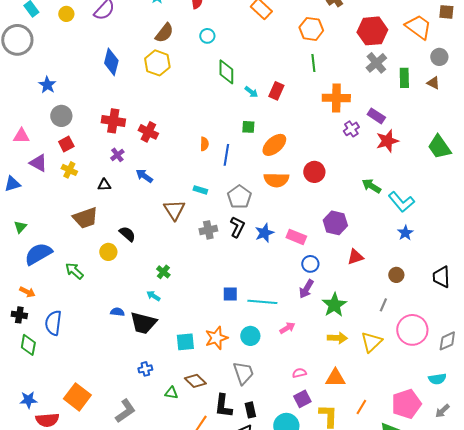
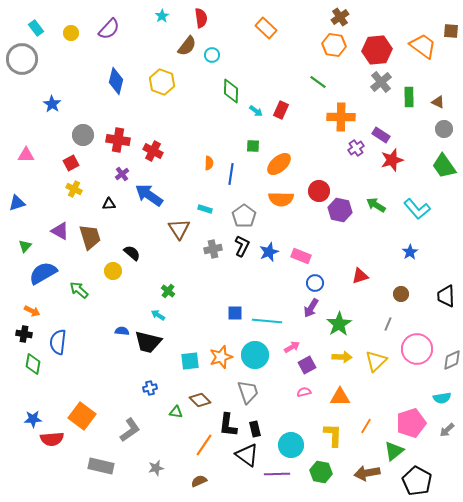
orange hexagon: (311, 29) -> (334, 45), moved
brown semicircle: (164, 33) -> (187, 46), moved
gray circle: (439, 57) -> (444, 129), moved
green line: (313, 63) -> (318, 82), turned -48
gray circle: (61, 116) -> (83, 135), moved
purple triangle: (38, 163) -> (60, 231), moved
blue arrow: (144, 176) -> (149, 195), size x1.6
cyan L-shape: (401, 202) -> (417, 209), moved
brown trapezoid: (85, 218) -> (90, 237), turned -88
purple hexagon: (335, 223) -> (340, 210), moved
cyan circle: (250, 336) -> (255, 355), size x1.4
purple square: (302, 399) -> (307, 365), moved

